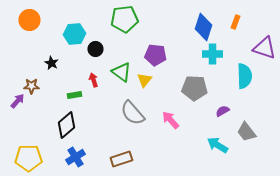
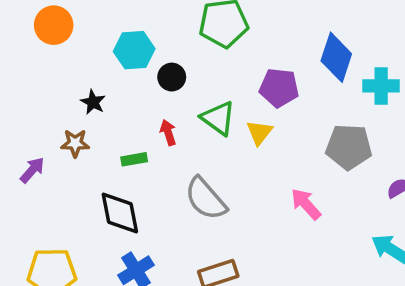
blue diamond: (203, 27) -> (336, 57), moved
brown star: (31, 86) -> (75, 143), moved
gray semicircle: (132, 113) -> (206, 199), moved
black diamond: (66, 125) -> (120, 213), turned -60

